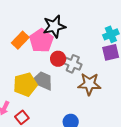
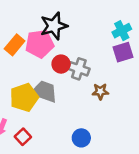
pink pentagon: (41, 41) -> (40, 44), turned 30
brown star: (89, 84) -> (100, 91), size x0.6

